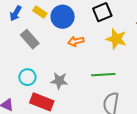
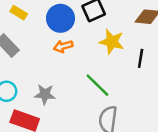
blue circle: (63, 17) -> (60, 18), moved
green line: (103, 75) -> (97, 85), turned 50

